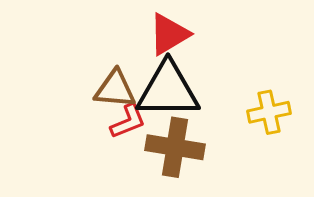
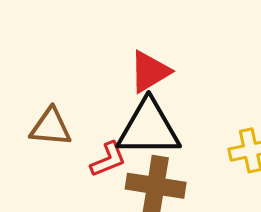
brown triangle: (115, 89) -> (51, 127), moved

